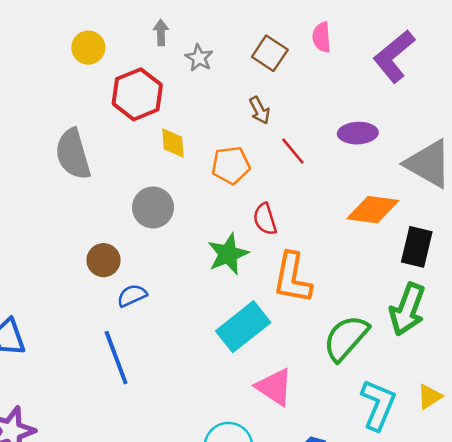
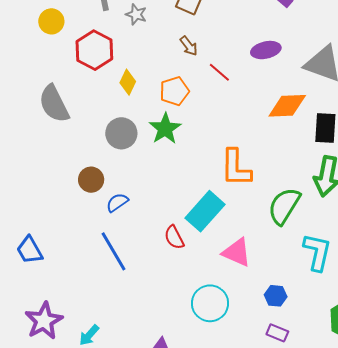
yellow diamond: (173, 143) -> (128, 82), turned 40
red semicircle: (265, 219) -> (174, 237), moved
green star: (228, 254) -> (165, 129), moved

